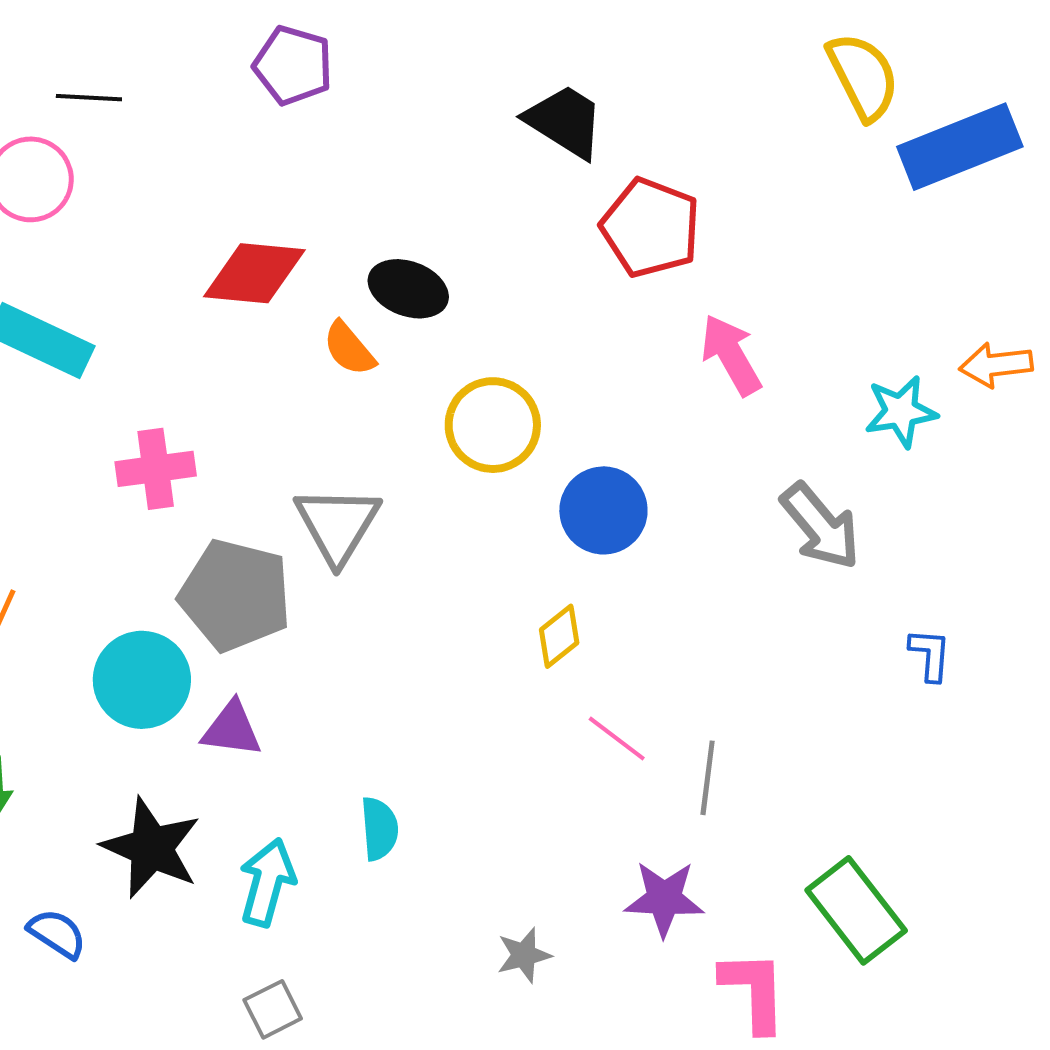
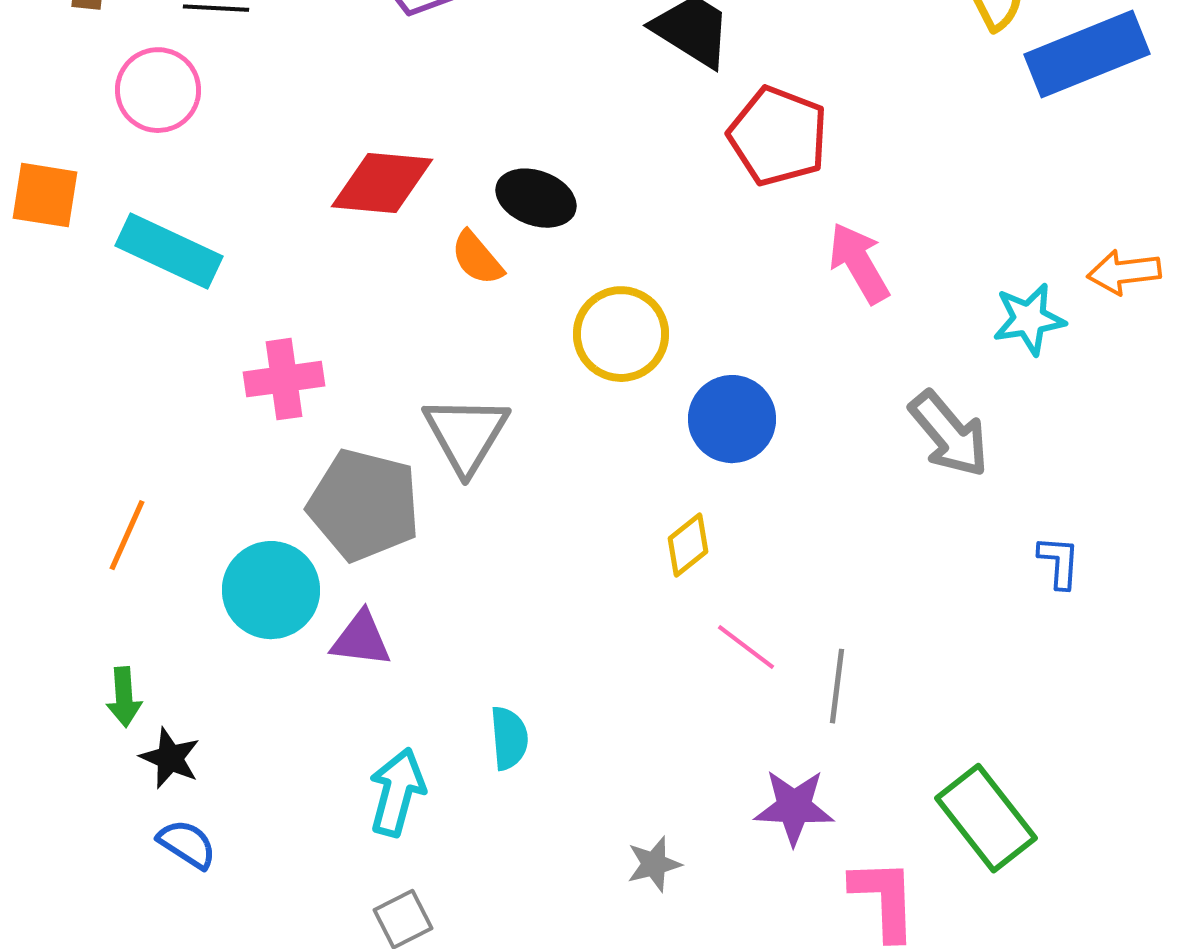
black star: (151, 848) -> (170, 758), moved, size x0.6

